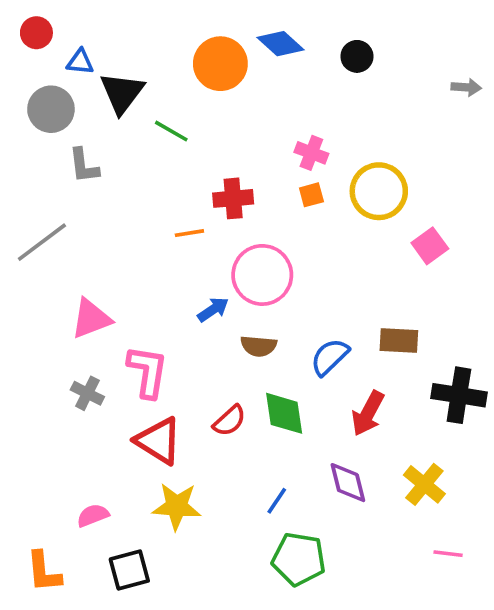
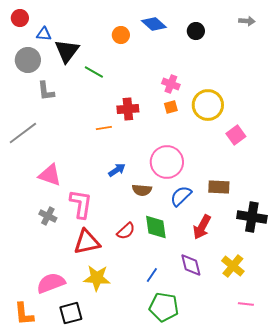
orange circle: (220, 64) -> (121, 35), size x0.6
gray arrow: (466, 87) -> (247, 21), moved
pink circle: (262, 275) -> (167, 162), moved
pink triangle: (91, 319) -> (50, 175), turned 40
red triangle: (158, 441) -> (87, 242), turned -44
pink semicircle: (93, 515) -> (51, 283), size x1.6

